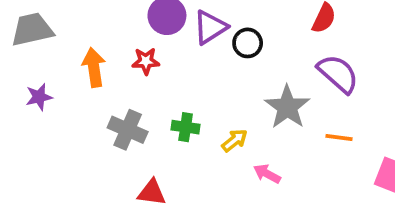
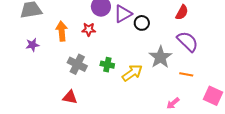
yellow arrow: (235, 140) -> (132, 73), size x1.5
pink arrow: (267, 174) -> (173, 103), moved, turned -72
red triangle: (152, 193) -> (70, 97), moved

